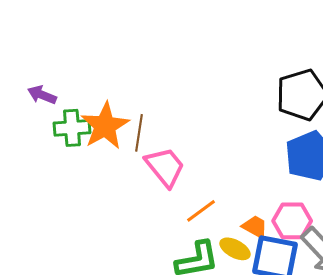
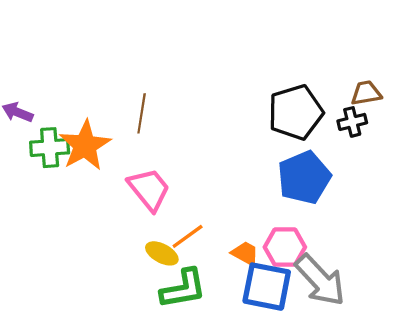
brown line: (139, 133) -> (142, 113), moved
yellow ellipse: (235, 249) -> (162, 253), moved

